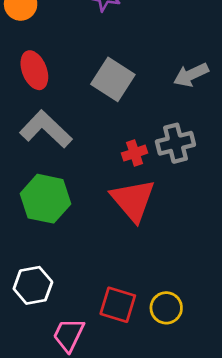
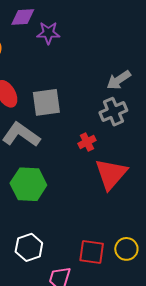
gray square: (113, 79) -> (46, 102), moved, turned -32
gray cross: (175, 143) -> (113, 112), moved
red triangle: (133, 200) -> (111, 174), moved, turned 30

